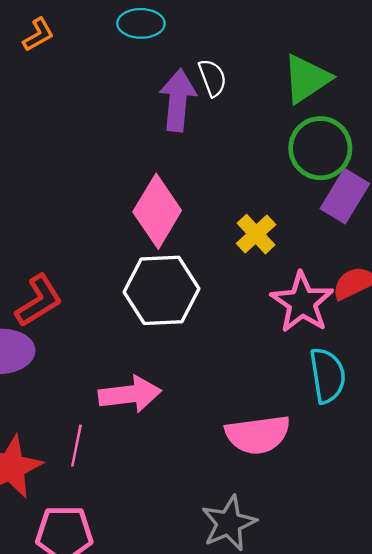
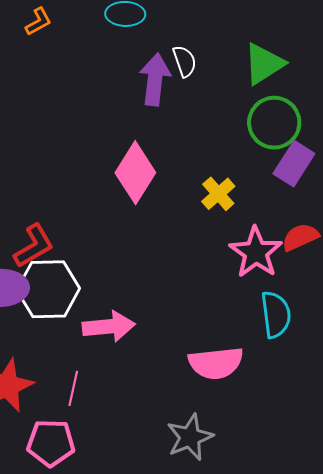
white hexagon: (162, 290) -> (48, 289), moved
pink line: (76, 446) -> (73, 388), moved

